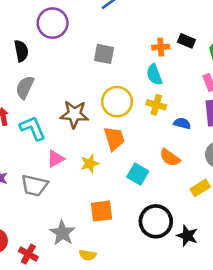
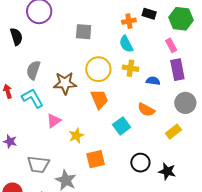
gray semicircle: (25, 87) -> (33, 70), moved
yellow star: (90, 164) -> (76, 136), moved
cyan square: (138, 174) -> (122, 126), turned 30
gray trapezoid: (34, 185) -> (38, 164), moved
black circle: (156, 221) -> (140, 163), size x0.7

